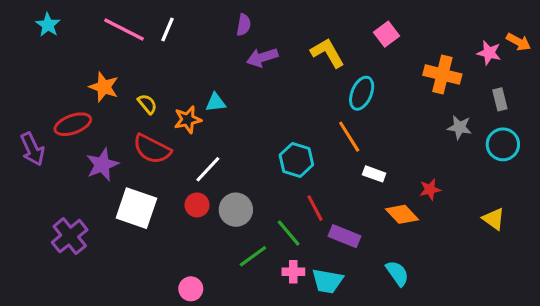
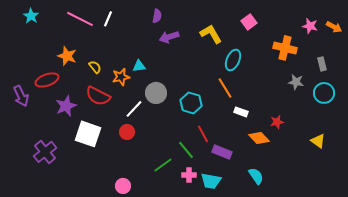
pink star: (489, 53) -> (310, 26), moved
gray circle: (236, 210) -> (156, 93), moved

